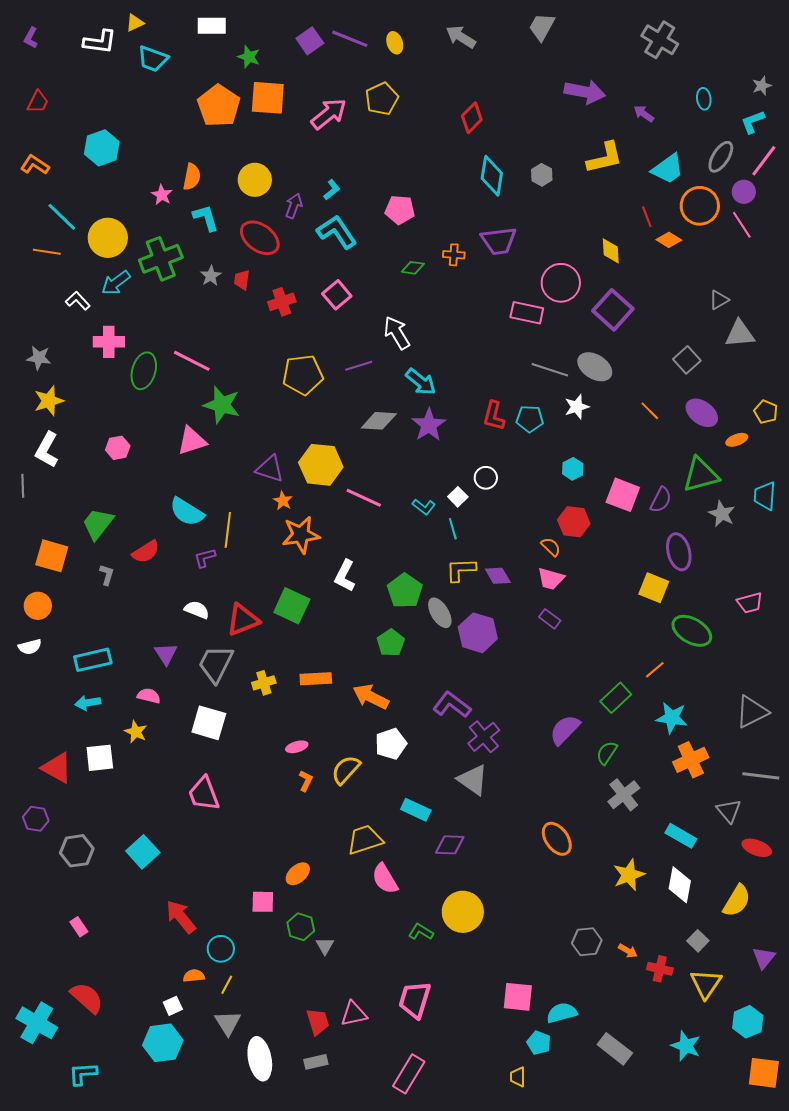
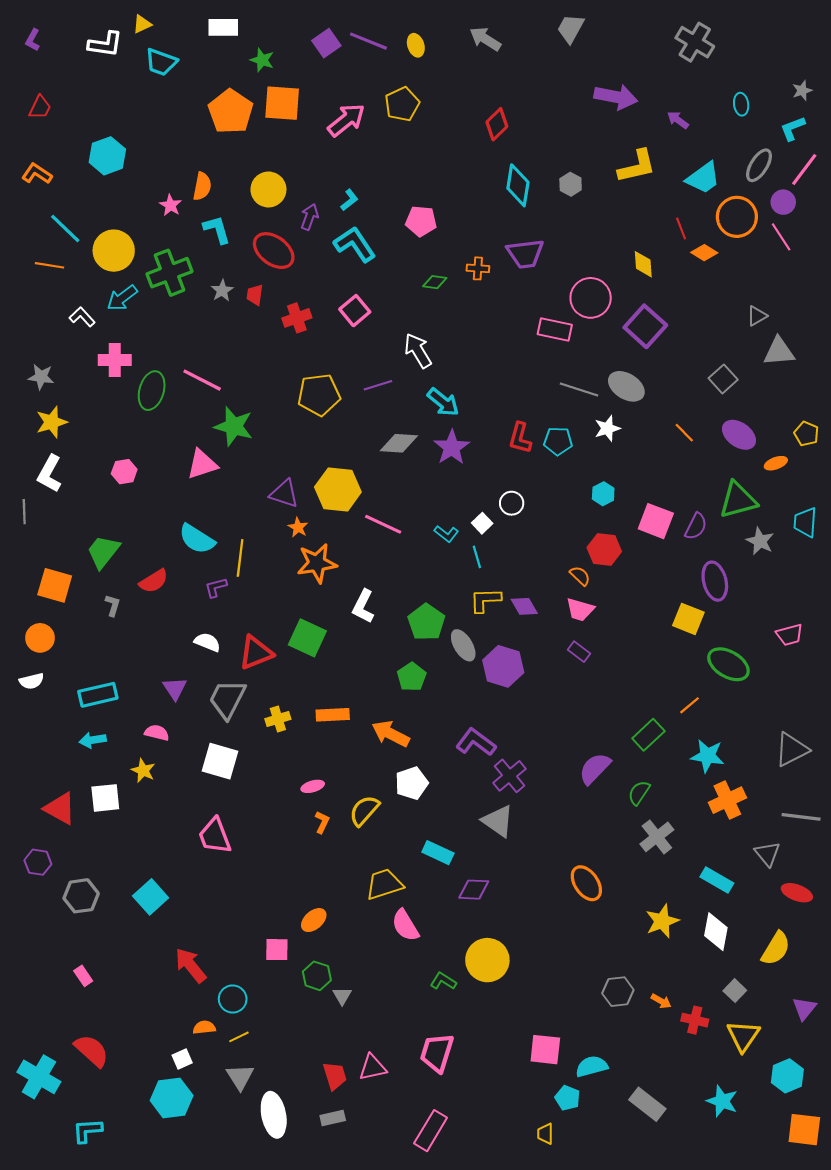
yellow line: (227, 985) -> (239, 1037), turned 36

